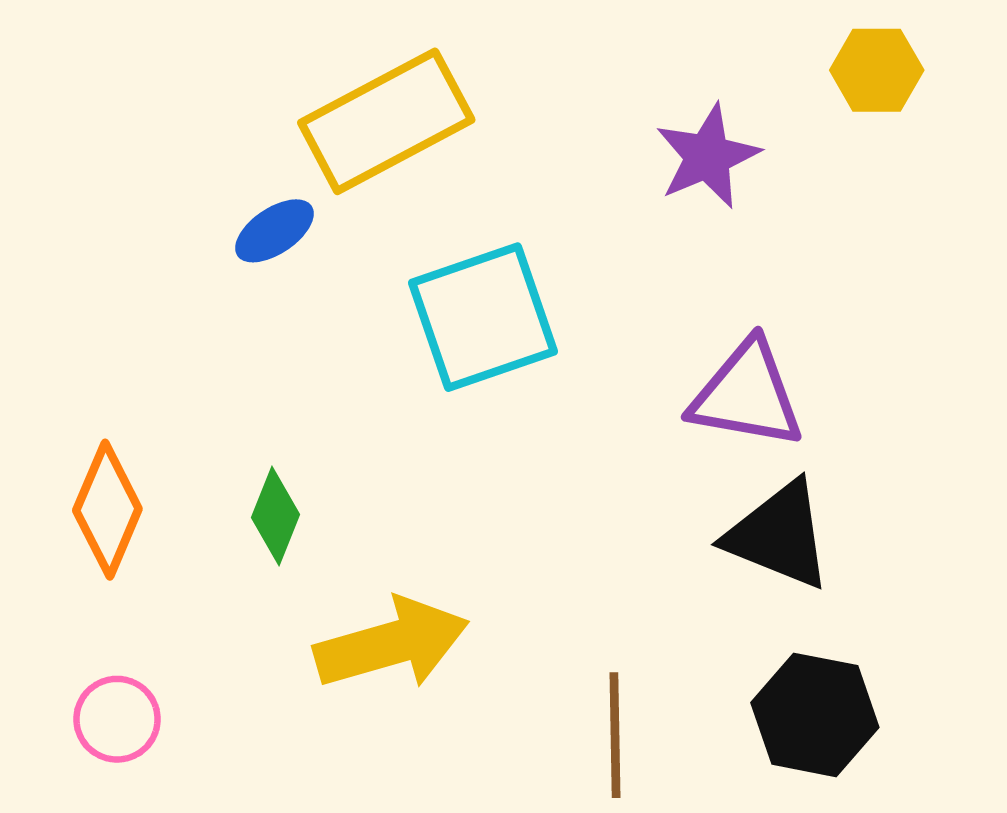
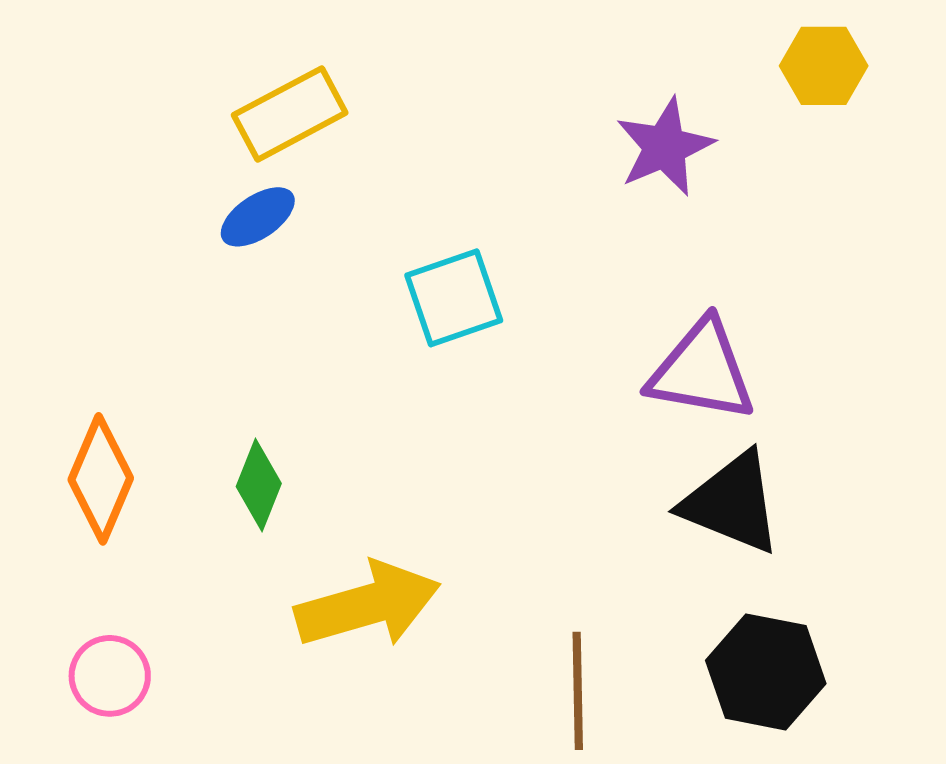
yellow rectangle: (386, 121) -> (290, 114), moved, size x0.7
cyan square: (483, 317) -> (454, 298), size x0.7

